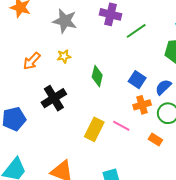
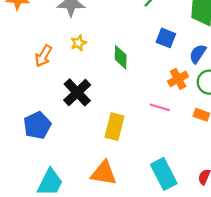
blue square: (137, 80) -> (166, 38), moved
yellow rectangle: (94, 129) -> (114, 127), moved

